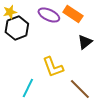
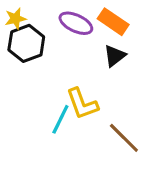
black triangle: (85, 42) -> (115, 56), moved
cyan line: (28, 88) -> (60, 119), moved

